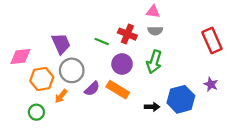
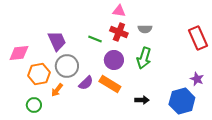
pink triangle: (153, 12) -> (119, 11), moved
blue hexagon: (181, 99) -> (182, 101), moved

